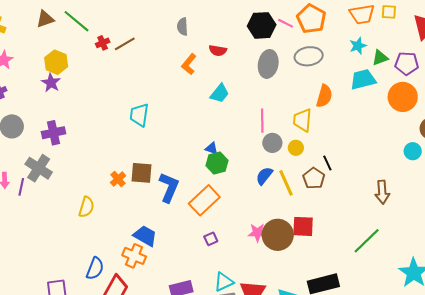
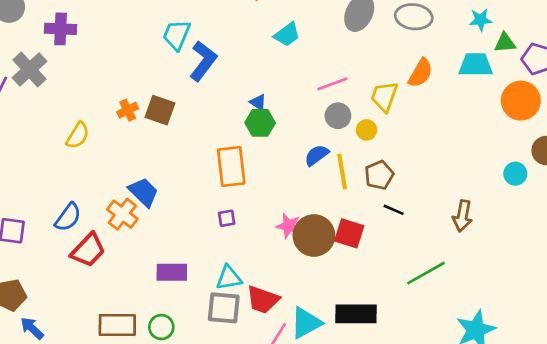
pink line: (262, 121) -> (333, 84), turned 55
black line: (327, 163) -> (394, 210), moved, turned -56
blue L-shape: (169, 187) -> (203, 61), moved
orange rectangle: (204, 200) -> (231, 166), turned -68

